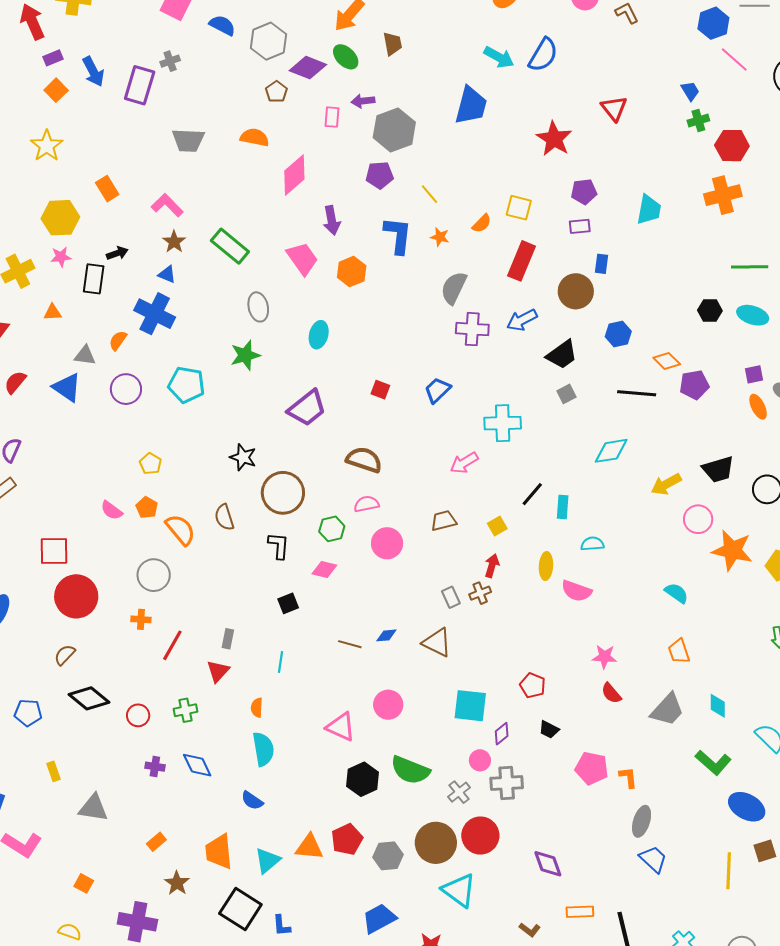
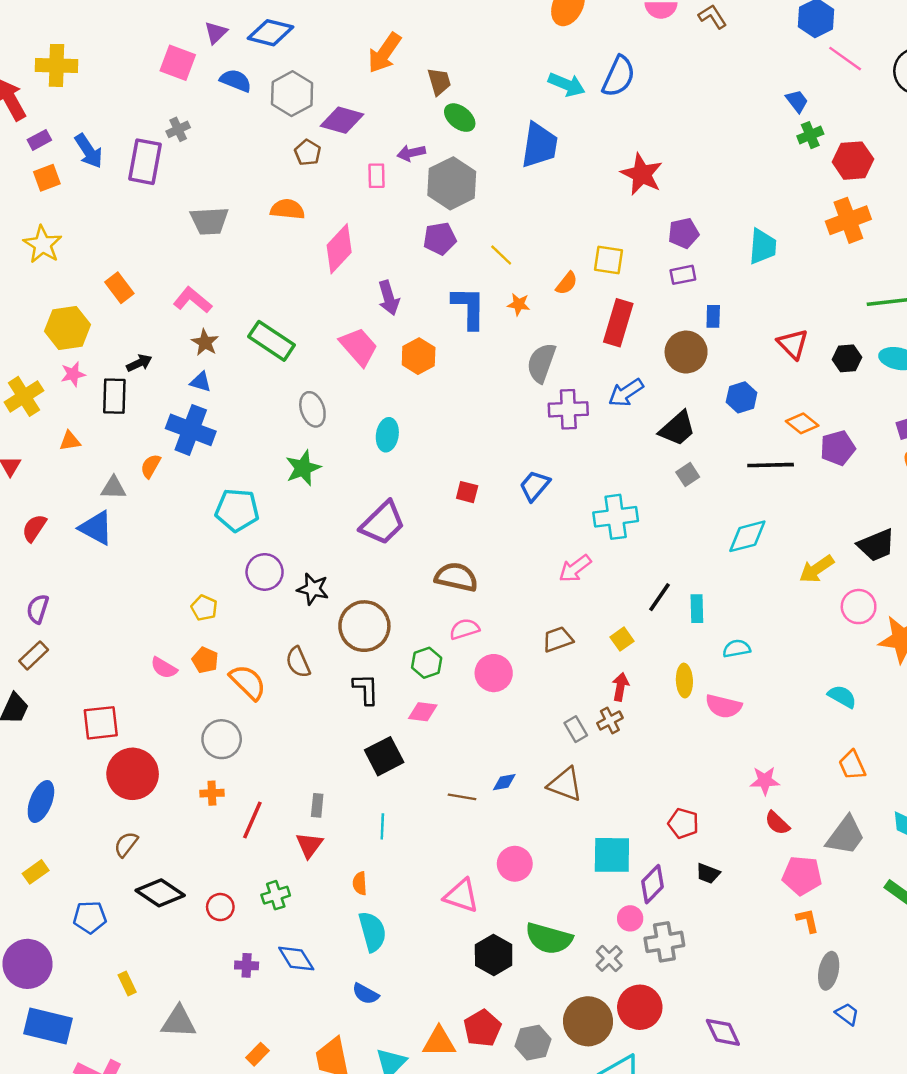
green ellipse: (346, 57) -> (460, 118), moved
orange square: (56, 90) -> (47, 178), turned 30
red triangle: (614, 108) -> (793, 344), moved
purple circle: (126, 389) -> (265, 572), moved
black square: (288, 603) -> (384, 756), size x1.5
purple diamond: (502, 734) -> (652, 884), size x1.4
pink pentagon: (592, 768) -> (802, 875), moved
blue trapezoid: (653, 859) -> (847, 1014), size x0.7

